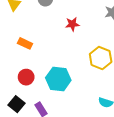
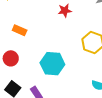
red circle: (26, 77) -> (11, 58), moved

